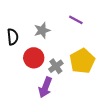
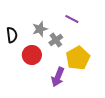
gray cross: (56, 66) -> (56, 40), moved
purple arrow: (45, 87) -> (58, 77), moved

